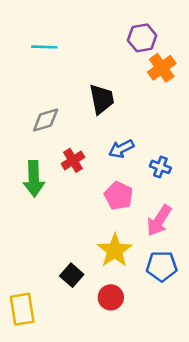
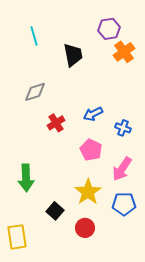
cyan line: (44, 47) -> (34, 36), turned 72
black trapezoid: (102, 99) -> (73, 55), moved
green arrow: (34, 179) -> (26, 178), moved

